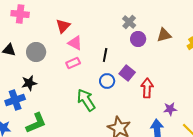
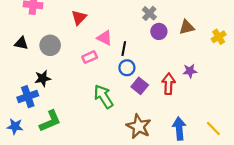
pink triangle: (75, 43) -> (105, 38), moved
purple square: (127, 73) -> (140, 86), moved
blue circle: (107, 81) -> (127, 68), moved
purple star: (170, 109) -> (190, 71), moved

